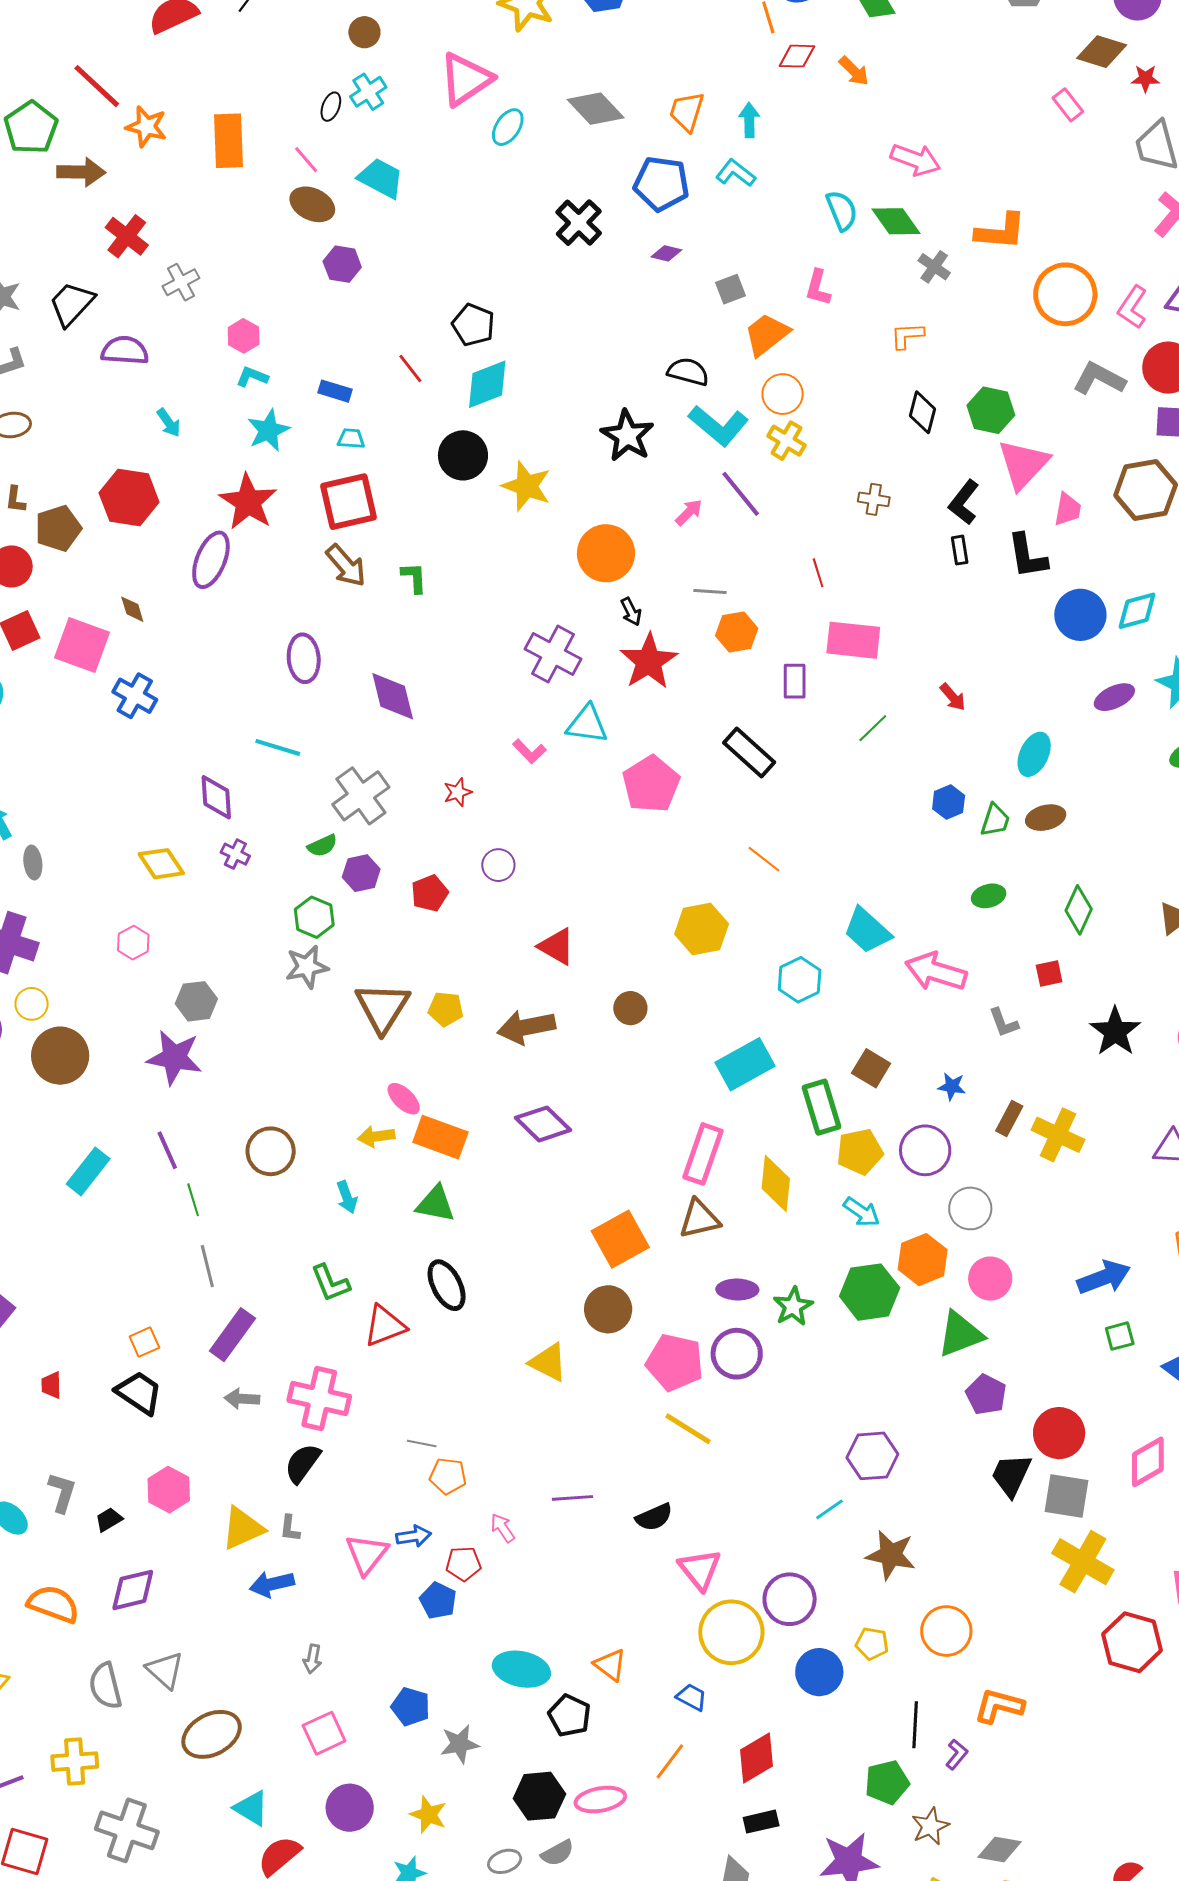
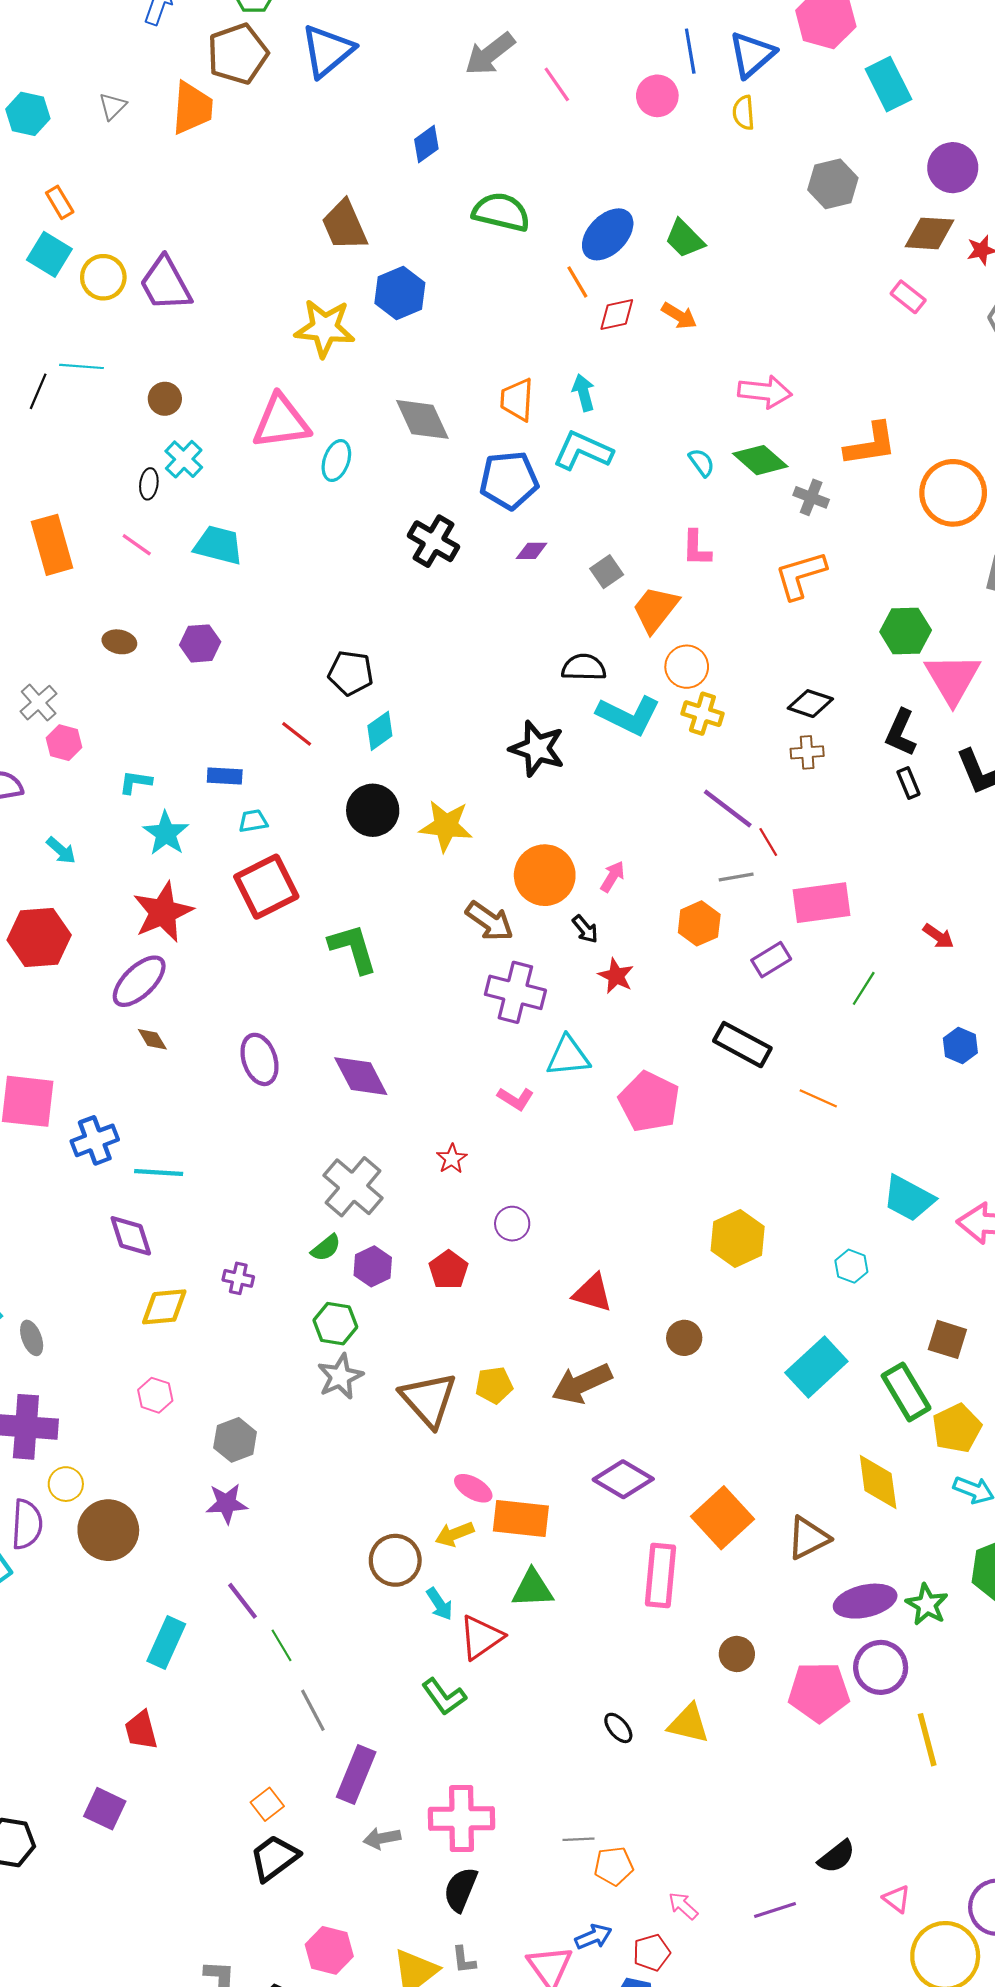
pink triangle: (466, 79) -> (281, 422), turned 40
gray diamond: (596, 109) -> (422, 419), turned 32
cyan L-shape: (736, 173) -> (583, 451), size x1.4
brown ellipse: (312, 204) -> (119, 642), moved, size x0.7
cyan semicircle: (842, 210) -> (702, 463), size x0.7
pink hexagon: (244, 336) -> (64, 743), moved
orange L-shape: (907, 336) -> (800, 575), size x1.5
cyan diamond: (487, 384) -> (380, 731), size x0.7
black diamond: (922, 412) -> (810, 704), moved, turned -72
purple line: (741, 494) -> (728, 809), moved
red star: (248, 502) -> (163, 912), turned 30
pink arrow: (689, 512) -> (613, 877), moved
purple ellipse: (211, 560) -> (139, 981), turned 38
brown arrow: (346, 566) -> (490, 921), moved
green L-shape: (414, 578) -> (353, 948), size x1.6
gray line: (710, 591) -> (736, 877), moved
brown diamond: (132, 609) -> (152, 1039), moved
red star: (649, 661) -> (616, 976), size x0.6
purple rectangle: (795, 681) -> (771, 960), turned 72
blue cross: (135, 696) -> (95, 1140), turned -36
cyan line: (278, 747) -> (159, 1172), moved
purple diamond: (216, 797) -> (131, 1236), moved
orange line: (764, 859) -> (818, 1098), moved
yellow diamond: (161, 864) -> (164, 1307), turned -48
cyan hexagon: (800, 980) -> (851, 1266), size x0.7
purple star: (174, 1058) -> (227, 1503), size x0.7
brown circle: (271, 1151) -> (395, 1560), moved
pink rectangle: (703, 1154) -> (660, 1576), moved
orange square: (620, 1239) -> (722, 1518), moved
black ellipse: (447, 1285) -> (618, 1728), moved, size x0.6
purple ellipse: (737, 1290) -> (865, 1601), size x1.4
brown circle: (608, 1309) -> (737, 1654), size x0.7
red triangle: (385, 1326) -> (481, 1637), moved
red trapezoid: (51, 1385) -> (141, 1730), moved, size x1.4
black trapezoid: (139, 1393) -> (274, 1858), turned -57
yellow line: (688, 1429) -> (927, 1740), moved, turned 57
purple line: (573, 1498) -> (775, 1910), moved
pink triangle: (700, 1569) -> (897, 1899), size x0.6

